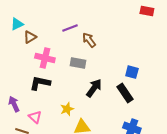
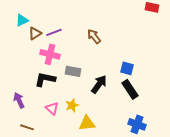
purple line: (70, 28) -> (54, 32), moved
gray rectangle: (78, 63) -> (73, 71), moved
blue square: (132, 72) -> (127, 68), moved
pink triangle: (35, 117) -> (52, 108), moved

